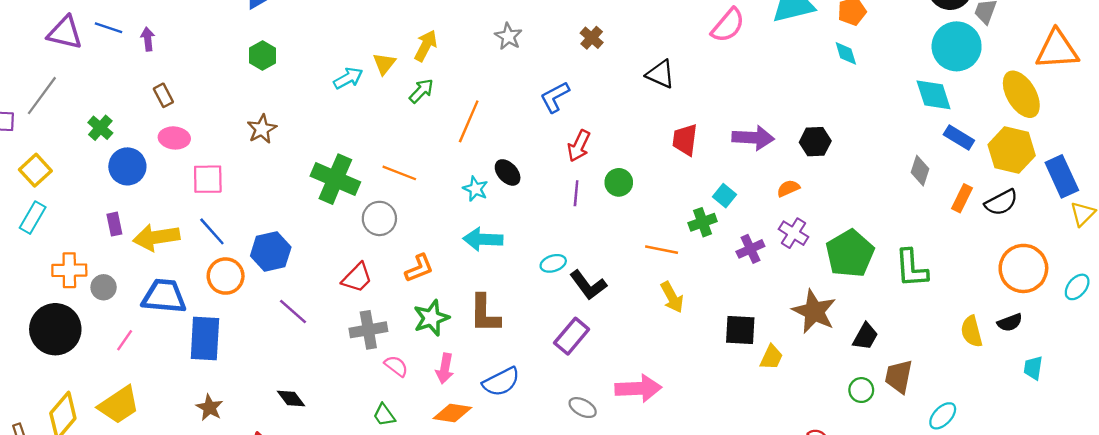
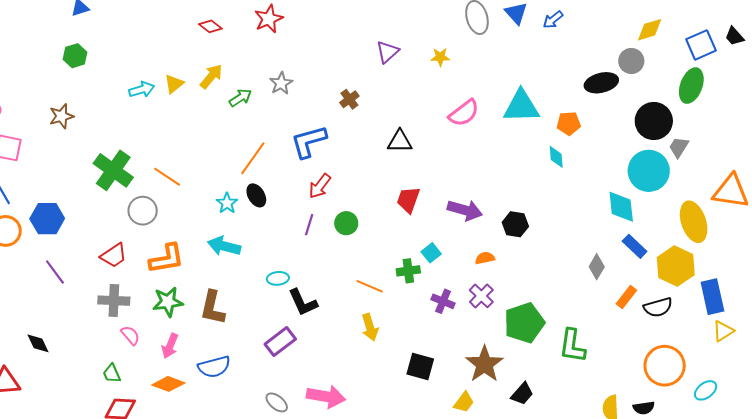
black triangle: (660, 74) -> (400, 141), turned -36
green arrow: (421, 91) -> (240, 98), moved
blue L-shape: (555, 97) -> (309, 142), size x1.4
orange line: (469, 121) -> (253, 158), moved
purple cross: (750, 249) -> (443, 301), turned 35
orange L-shape: (419, 268) -> (167, 259), size x1.4
yellow trapezoid: (771, 357) -> (464, 402), moved

